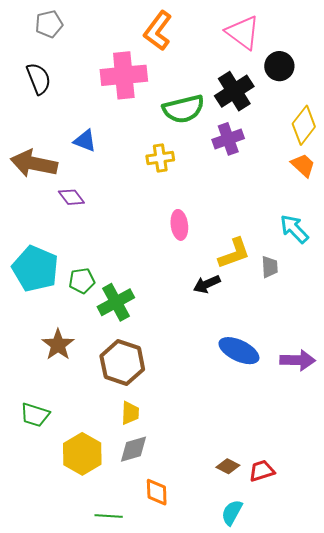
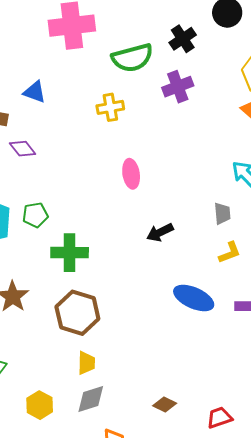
black cross: (234, 91) -> (183, 39), size x0.7
yellow L-shape: (234, 253) -> (230, 253), moved, size x0.7
green pentagon: (82, 281) -> (35, 215), moved
green cross: (116, 302) -> (70, 253), turned 30
yellow hexagon: (82, 454) -> (40, 405), size x0.7
brown diamond: (228, 466) -> (165, 404), moved

